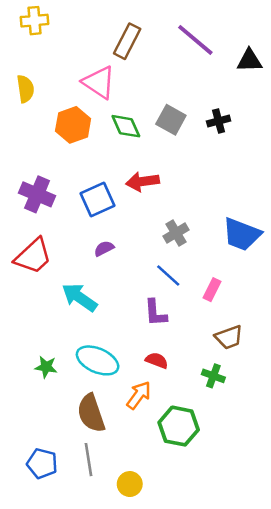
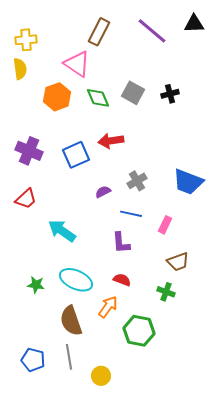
yellow cross: (34, 21) -> (26, 40), moved
black triangle: (249, 61) -> (194, 24), moved
purple semicircle: (104, 248) -> (103, 192), moved
red trapezoid: (33, 256) -> (26, 199), size x0.7
blue line: (168, 275) -> (131, 214), turned -30

